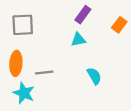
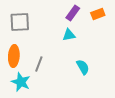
orange rectangle: (119, 25) -> (98, 14), moved, turned 32
gray line: (44, 73) -> (39, 64), turned -63

